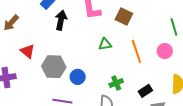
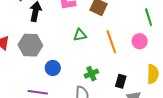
gray hexagon: (54, 67) -> (30, 45), moved
black rectangle: (145, 91) -> (121, 81), turned -40

